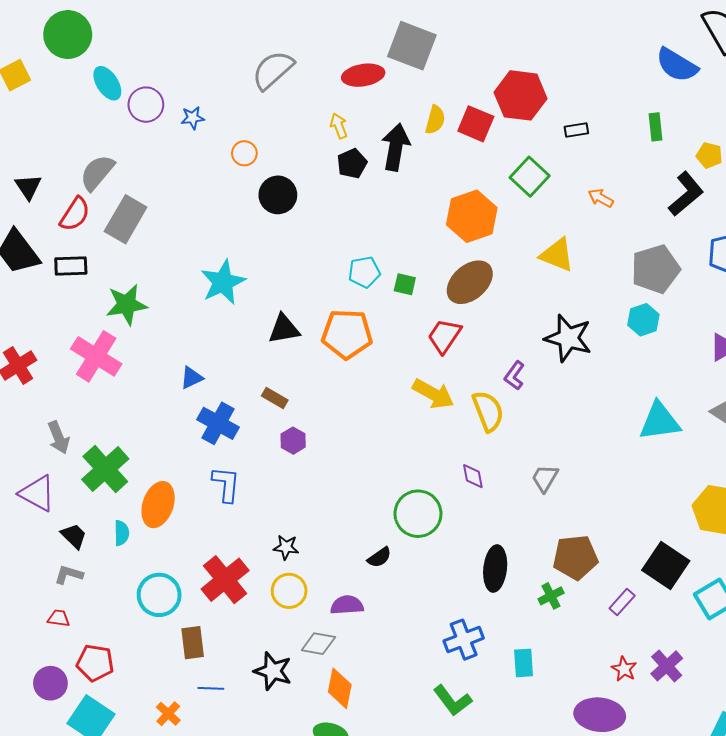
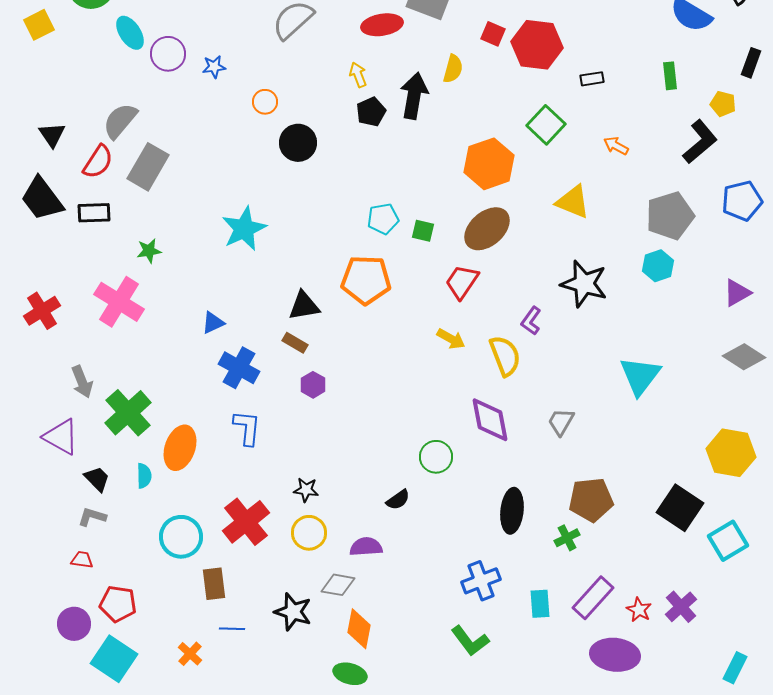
red square: (476, 124) -> (493, 34), moved, size x0.7
green star: (127, 305) -> (149, 251), size x0.6
black triangle: (284, 329) -> (304, 306), moved
yellow arrow: (433, 394) -> (451, 339), size x0.7
cyan triangle: (660, 421) -> (640, 376), moved, turned -45
purple diamond: (473, 476) -> (490, 420), size x1.8
green circle: (418, 514) -> (436, 457), size x0.7
purple rectangle: (622, 602) -> (593, 598), moved, size x1.6

